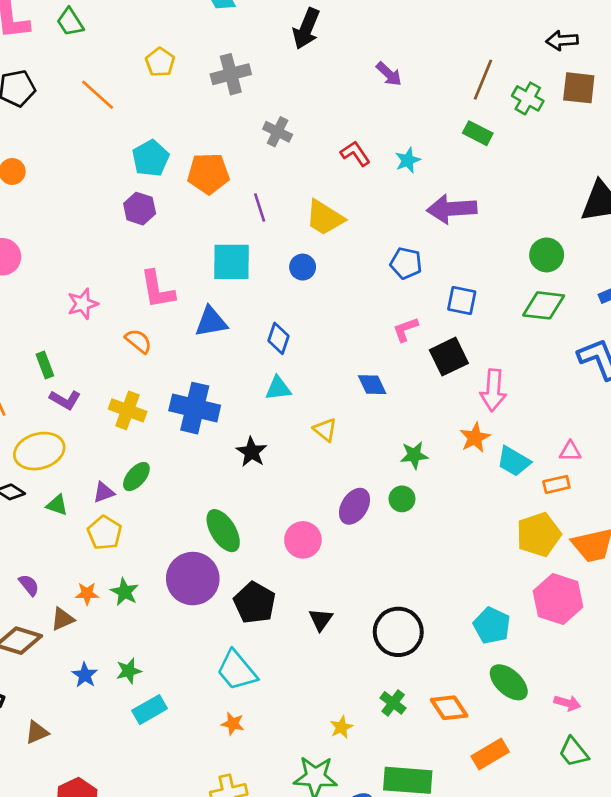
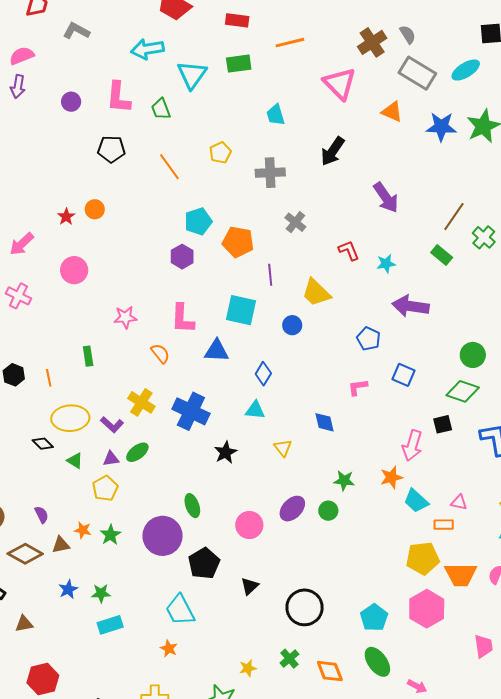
purple arrow: (389, 74) -> (386, 198), size x1.5
black square: (449, 357) -> (443, 424), moved, size x0.7
purple L-shape: (65, 400) -> (112, 425), moved
green ellipse: (223, 531) -> (192, 506), size x0.7

